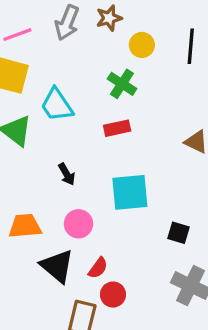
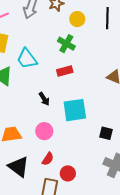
black arrow: (67, 174) -> (44, 99), moved
black triangle: (57, 266) -> (19, 167), moved
red semicircle: (98, 268) -> (48, 159), moved

